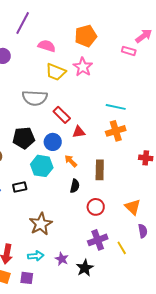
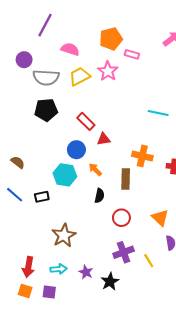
pink rectangle: (129, 51) -> (132, 54), moved
yellow trapezoid: (56, 72) -> (80, 76), turned 130
gray semicircle: (35, 98) -> (46, 77), moved
cyan line: (116, 107) -> (158, 113), moved
orange cross: (116, 131) -> (142, 156), moved, turned 30
black pentagon: (24, 138) -> (46, 110), moved

